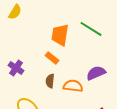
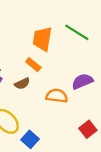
brown semicircle: (50, 81) -> (22, 84), moved, turned -120

